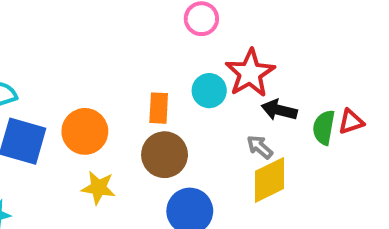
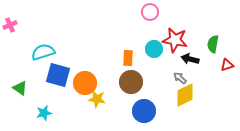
red star: (250, 73) -> (175, 40), turned -30
green semicircle: (324, 127) -> (213, 44), moved
orange circle: (85, 131) -> (85, 83), moved

